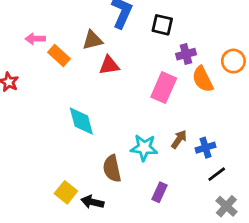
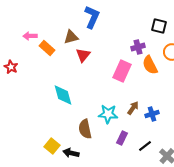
black square: (162, 25) -> (159, 26), moved
red triangle: (109, 65) -> (83, 55), turned -42
black line: (217, 174) -> (145, 146), moved
purple rectangle: (159, 192) -> (122, 138), moved

